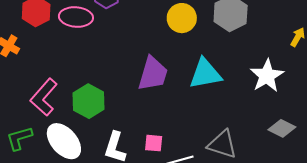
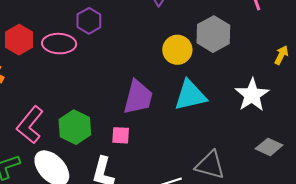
yellow circle: (182, 18) -> (177, 50), moved
pink square: (154, 143) -> (121, 135), moved

